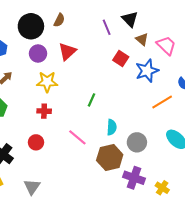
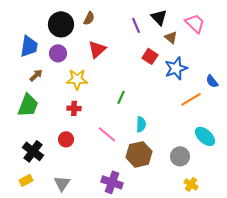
pink trapezoid: (166, 45) -> (195, 23), moved
purple circle: (38, 54) -> (58, 53), moved
gray circle: (137, 142) -> (180, 156), moved
purple cross: (134, 178) -> (112, 182), moved

